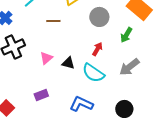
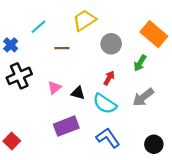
purple rectangle: (41, 95) -> (66, 126), moved, size x1.6
blue L-shape: (81, 104) -> (108, 138), moved, turned 30
black circle: (124, 109) -> (154, 144), moved

